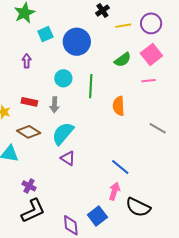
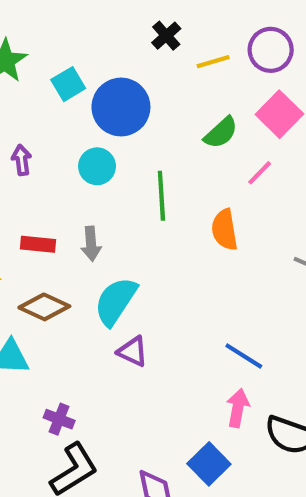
cyan square: (45, 34) -> (68, 84), moved
cyan circle: (63, 78) -> (97, 166), moved
pink line: (149, 81) -> (260, 173), moved, turned -32

